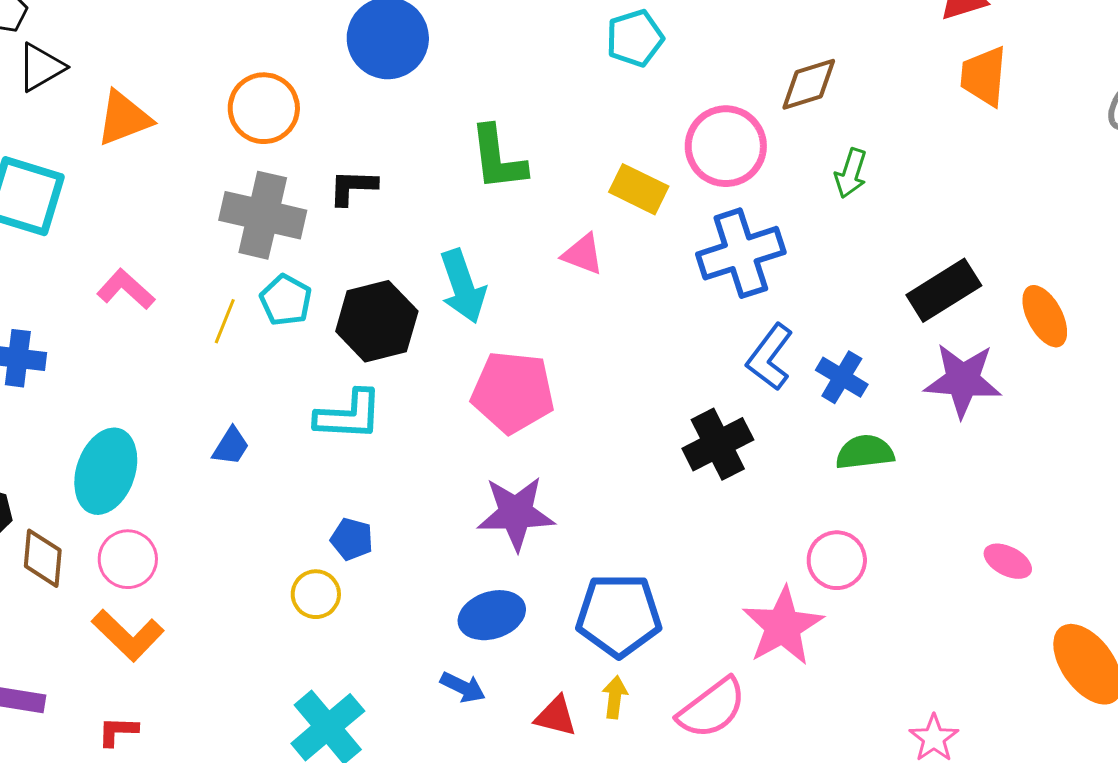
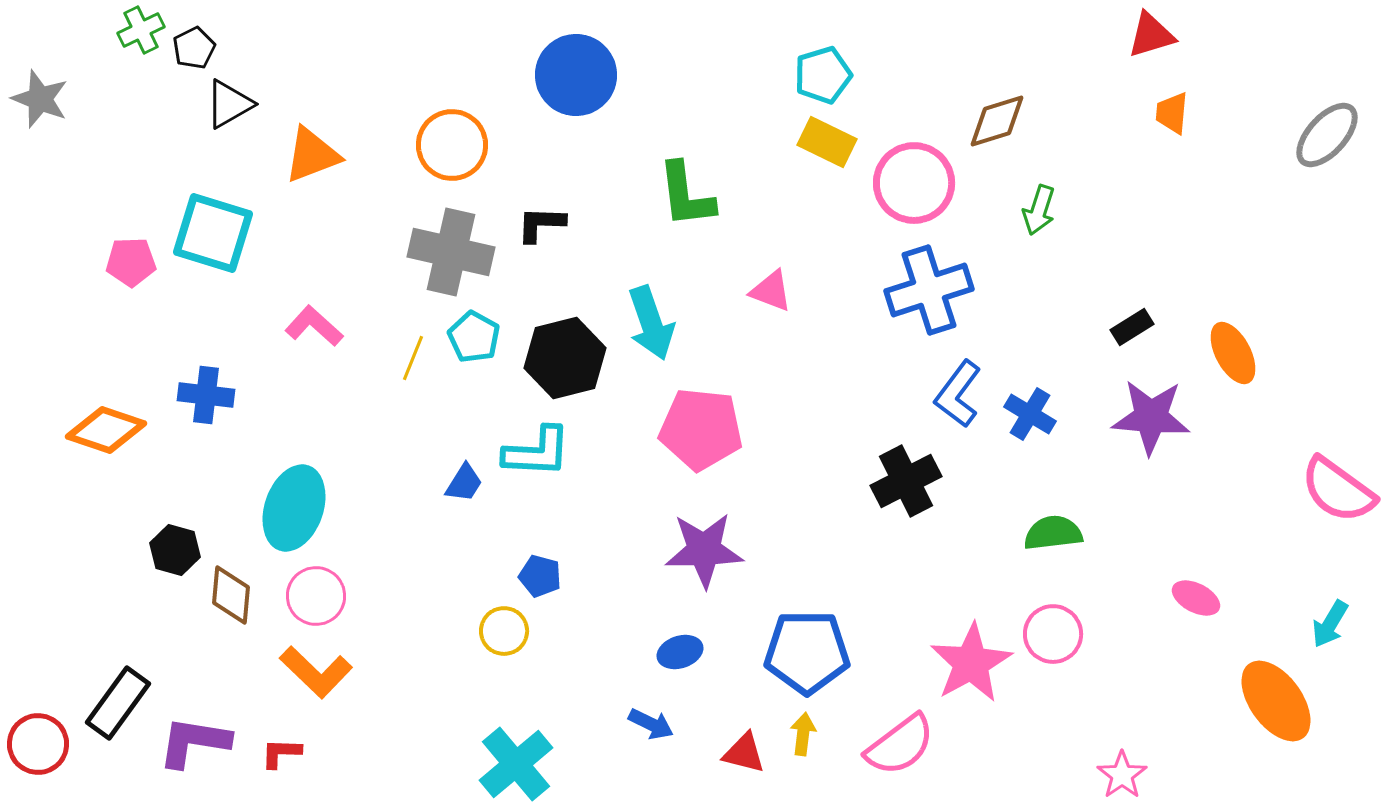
orange trapezoid: (984, 76) -> (1172, 113), size x0.7
yellow rectangle: (639, 189) -> (827, 142), moved
black rectangle: (944, 290) -> (1132, 327), size x0.6
blue trapezoid: (231, 446) -> (464, 483), moved
green semicircle: (865, 452) -> (1053, 533), moved
pink circle: (837, 560) -> (1053, 634), moved
blue ellipse: (492, 615) -> (680, 652), size x0.7
red L-shape: (118, 731) -> (281, 753), moved

